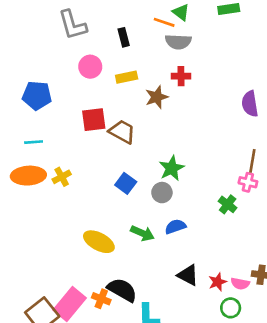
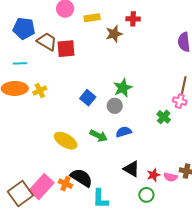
brown trapezoid: (122, 132) -> (47, 42), moved
green circle: (231, 308) -> (146, 195), moved

